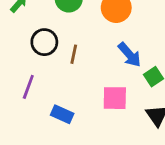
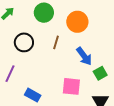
brown line: (74, 54) -> (56, 42), moved

